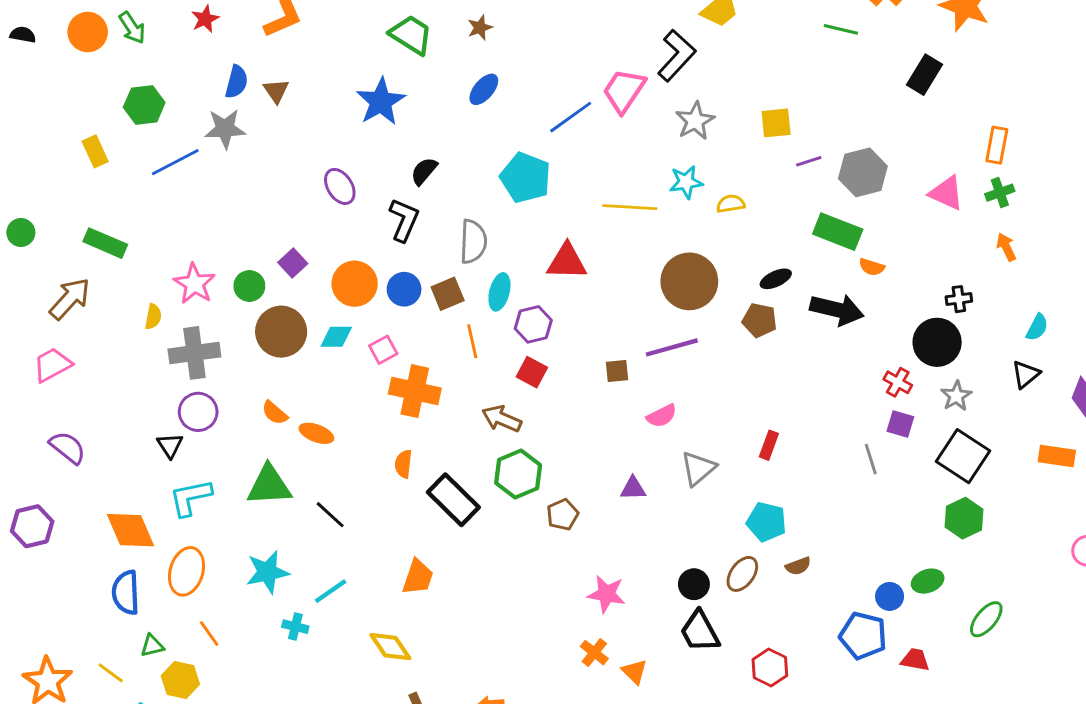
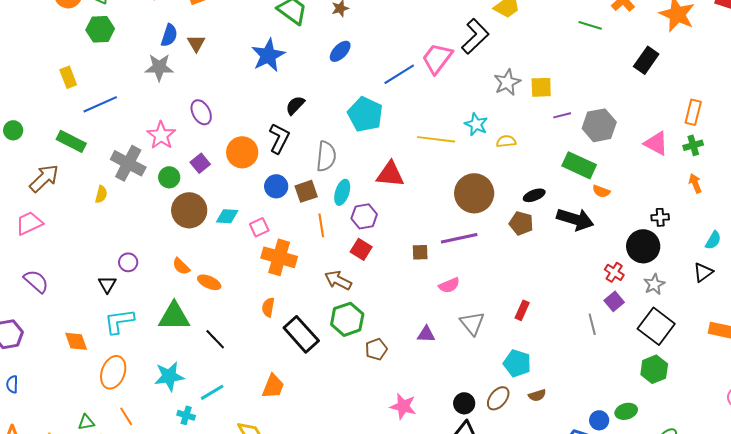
green hexagon: (144, 105) -> (100, 29), moved
gray star: (695, 121) -> (507, 82), moved
blue line: (175, 162) -> (100, 104), moved
cyan star: (686, 182) -> (476, 124), turned 30
purple ellipse: (340, 186) -> (201, 112), moved
pink star: (194, 284) -> (161, 135), moved
orange circle: (355, 284) -> (242, 152), moved
gray cross: (194, 353) -> (128, 163), moved, turned 32
purple circle: (198, 412) -> (128, 262), size x0.7
purple square: (900, 424) -> (614, 301), turned 30
gray triangle: (698, 468) -> (472, 323), turned -32
orange diamond: (131, 530) -> (76, 341), size x0.7
blue semicircle: (126, 593) -> (12, 384), moved, size x0.6

